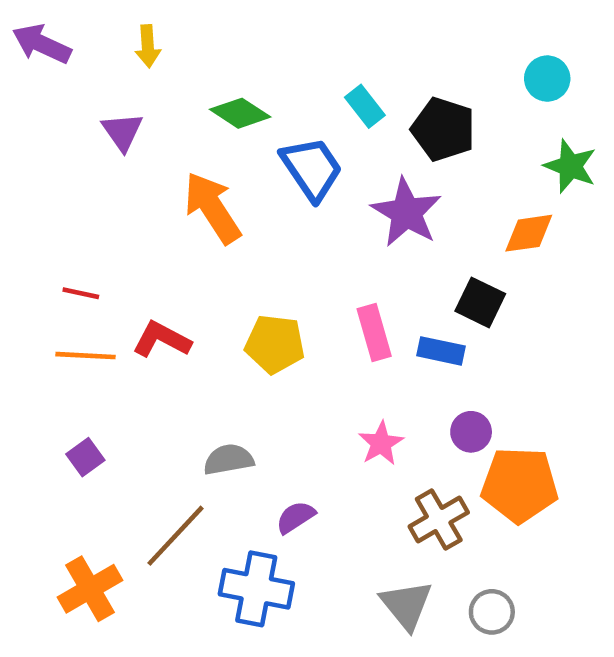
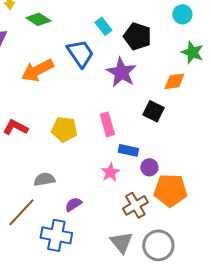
green diamond: (240, 113) -> (38, 19), moved
orange arrow: (212, 208) -> (37, 70), turned -84
blue rectangle: (441, 351) -> (128, 150), moved
gray circle: (492, 612) -> (158, 245), size x1.6

